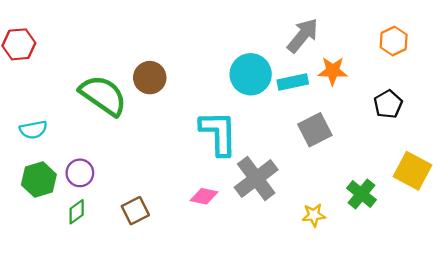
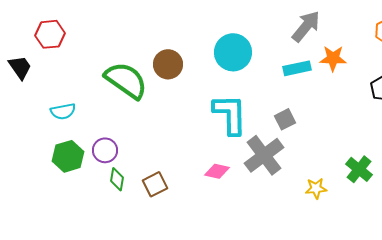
cyan circle: (251, 74) -> (233, 52), moved
gray square: (315, 130) -> (285, 119), moved, size x0.7
green diamond: (77, 212) -> (117, 179), moved, turned -45

